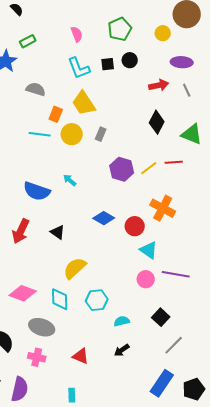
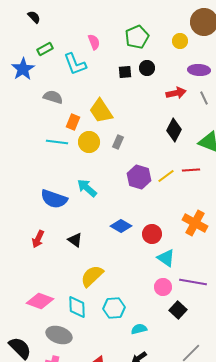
cyan L-shape: (79, 68) -> (75, 64), moved
cyan arrow: (70, 180) -> (87, 188), size x1.5
orange cross: (163, 208) -> (195, 223), moved
red arrow: (21, 231) -> (38, 239), size x0.7
black square: (161, 317) -> (178, 310), moved

